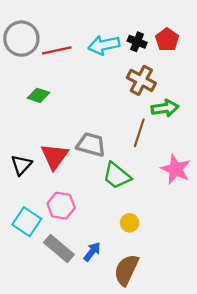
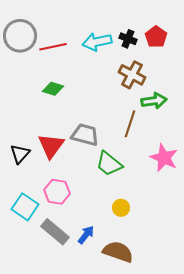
green diamond: (39, 95) -> (53, 89), moved
brown semicircle: (126, 270) -> (118, 252), turned 84

